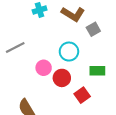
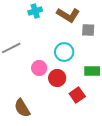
gray square: (93, 29) -> (88, 30), turned 32

